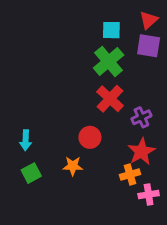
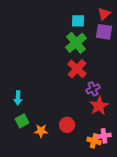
purple cross: (141, 117) -> (93, 89), moved
red circle: (90, 137) -> (67, 125), moved
orange star: (73, 166) -> (41, 131), moved
orange cross: (130, 175) -> (94, 141), moved, turned 32

